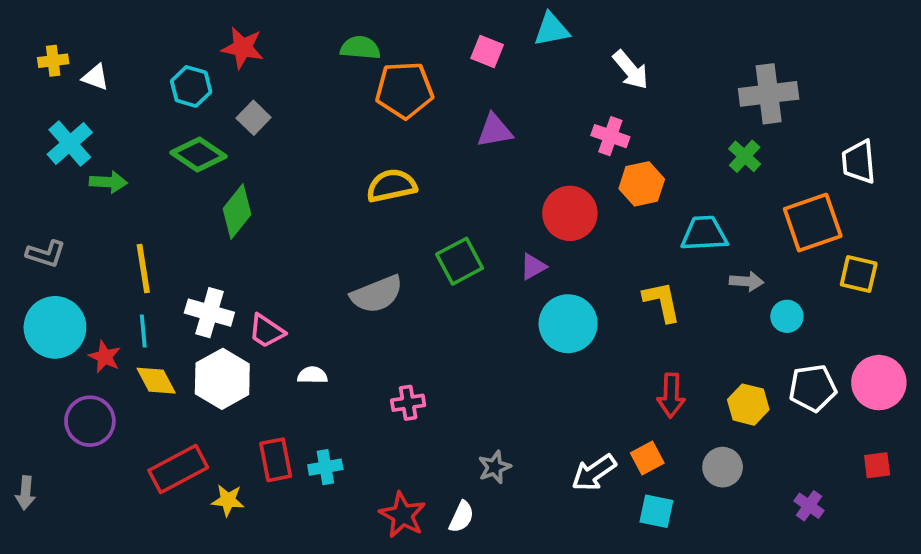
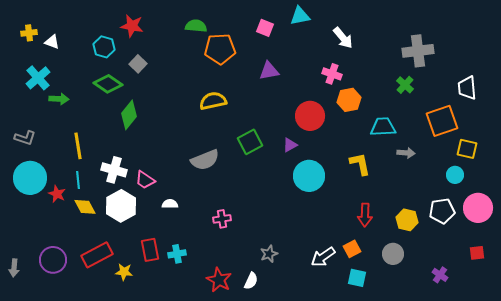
cyan circle: (787, 316) -> (455, 175), moved
purple circle: (90, 421) -> (53, 260), moved

